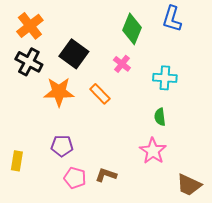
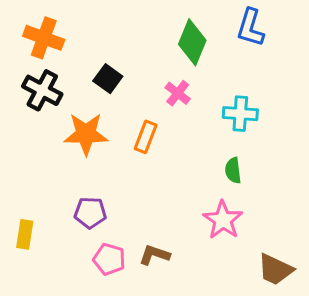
orange cross: (30, 26) -> (44, 38), turned -32
black square: (74, 54) -> (108, 79), size x0.7
orange rectangle: (100, 94) -> (146, 137), turned 65

